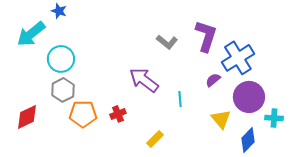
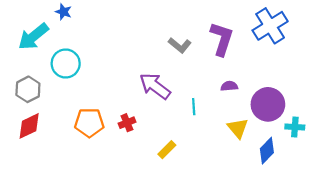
blue cross: (238, 58) -> (270, 26), moved
purple semicircle: (213, 80) -> (229, 86), turned 35
gray hexagon: (63, 90) -> (28, 89), moved

